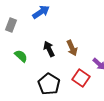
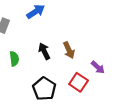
green semicircle: (21, 56) -> (14, 59), turned 40

